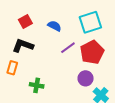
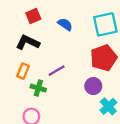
purple line: (68, 48) -> (57, 71), moved
orange rectangle: (12, 68) -> (23, 71), moved

